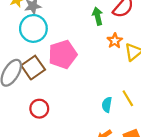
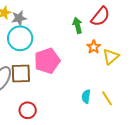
brown square: (33, 68) -> (21, 74), turned 35
cyan semicircle: (107, 105) -> (86, 97), moved

